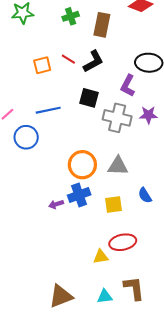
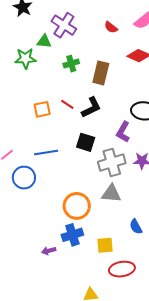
gray cross: (117, 118) -> (112, 162), turned -32
gray triangle: (118, 166) -> (111, 193), moved
blue semicircle: (145, 195) -> (136, 227), moved
purple arrow: (56, 204) -> (49, 251), moved
red ellipse: (123, 242) -> (122, 269), moved

